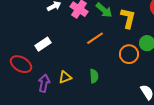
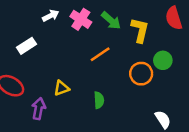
white rectangle: (43, 44) -> (26, 46), moved
yellow triangle: (65, 77) -> (61, 88), moved

